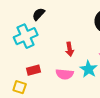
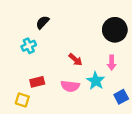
cyan cross: (26, 36) -> (29, 46), size x0.6
red arrow: (70, 49) -> (75, 60), turned -40

